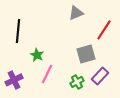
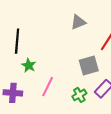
green star: (37, 55) -> (29, 65), moved
purple cross: (14, 80) -> (13, 93), turned 30

